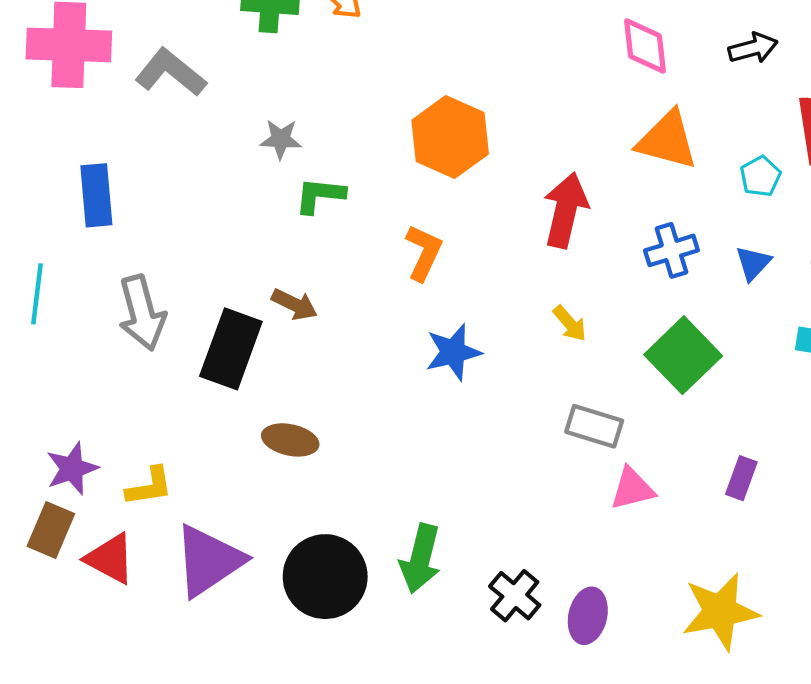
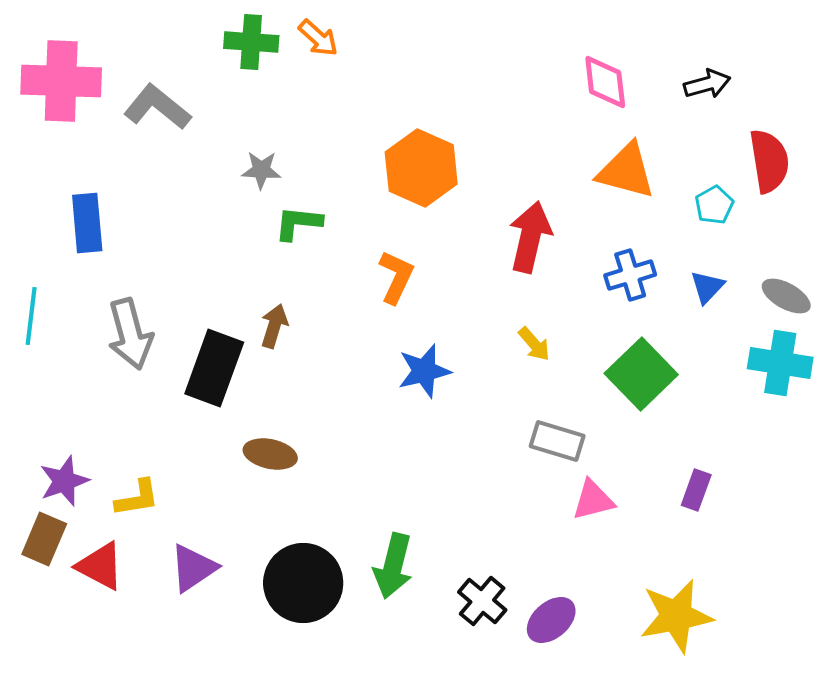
brown arrow: (294, 304) -> (274, 326), turned -99
purple triangle: (209, 561) -> (193, 568), size x0.7
purple ellipse: (588, 616) -> (551, 620), turned 36

